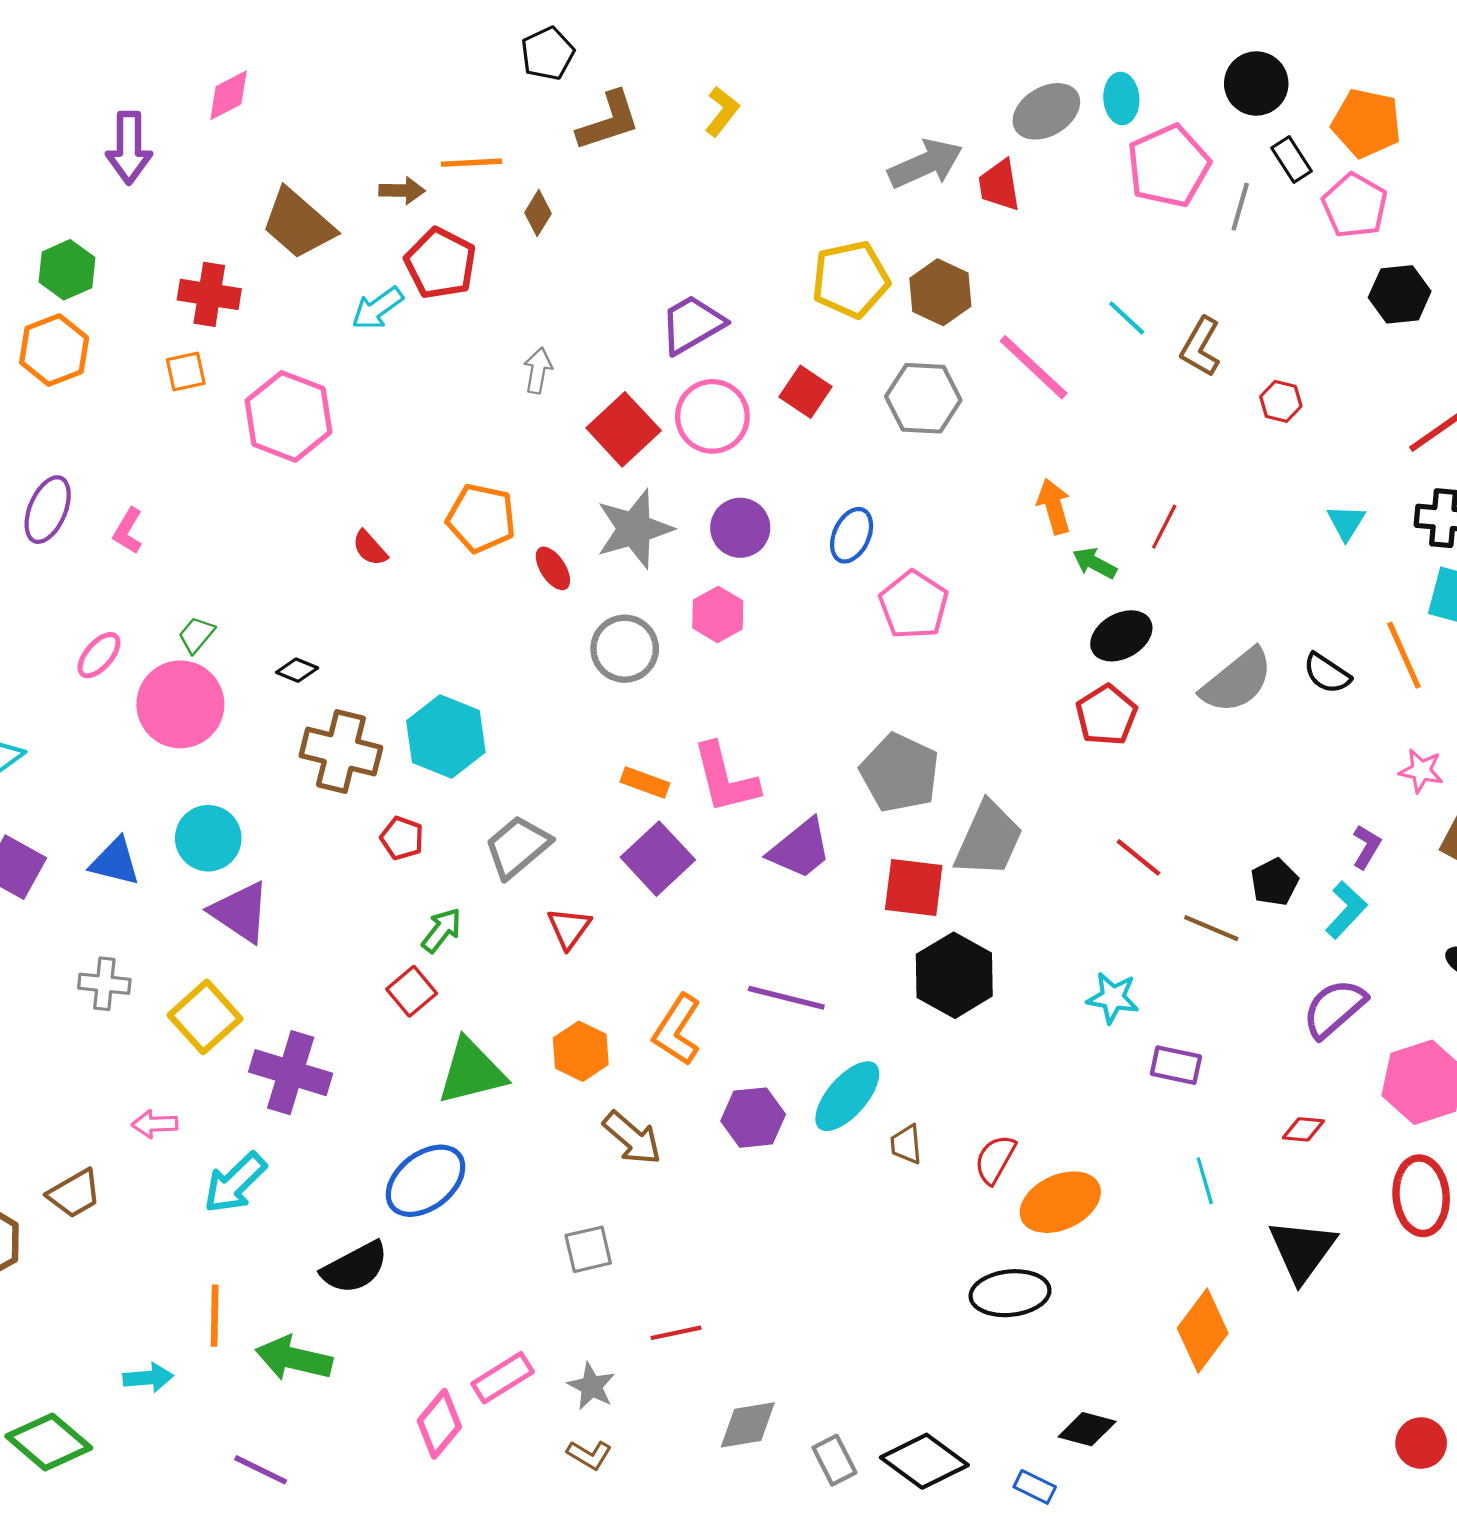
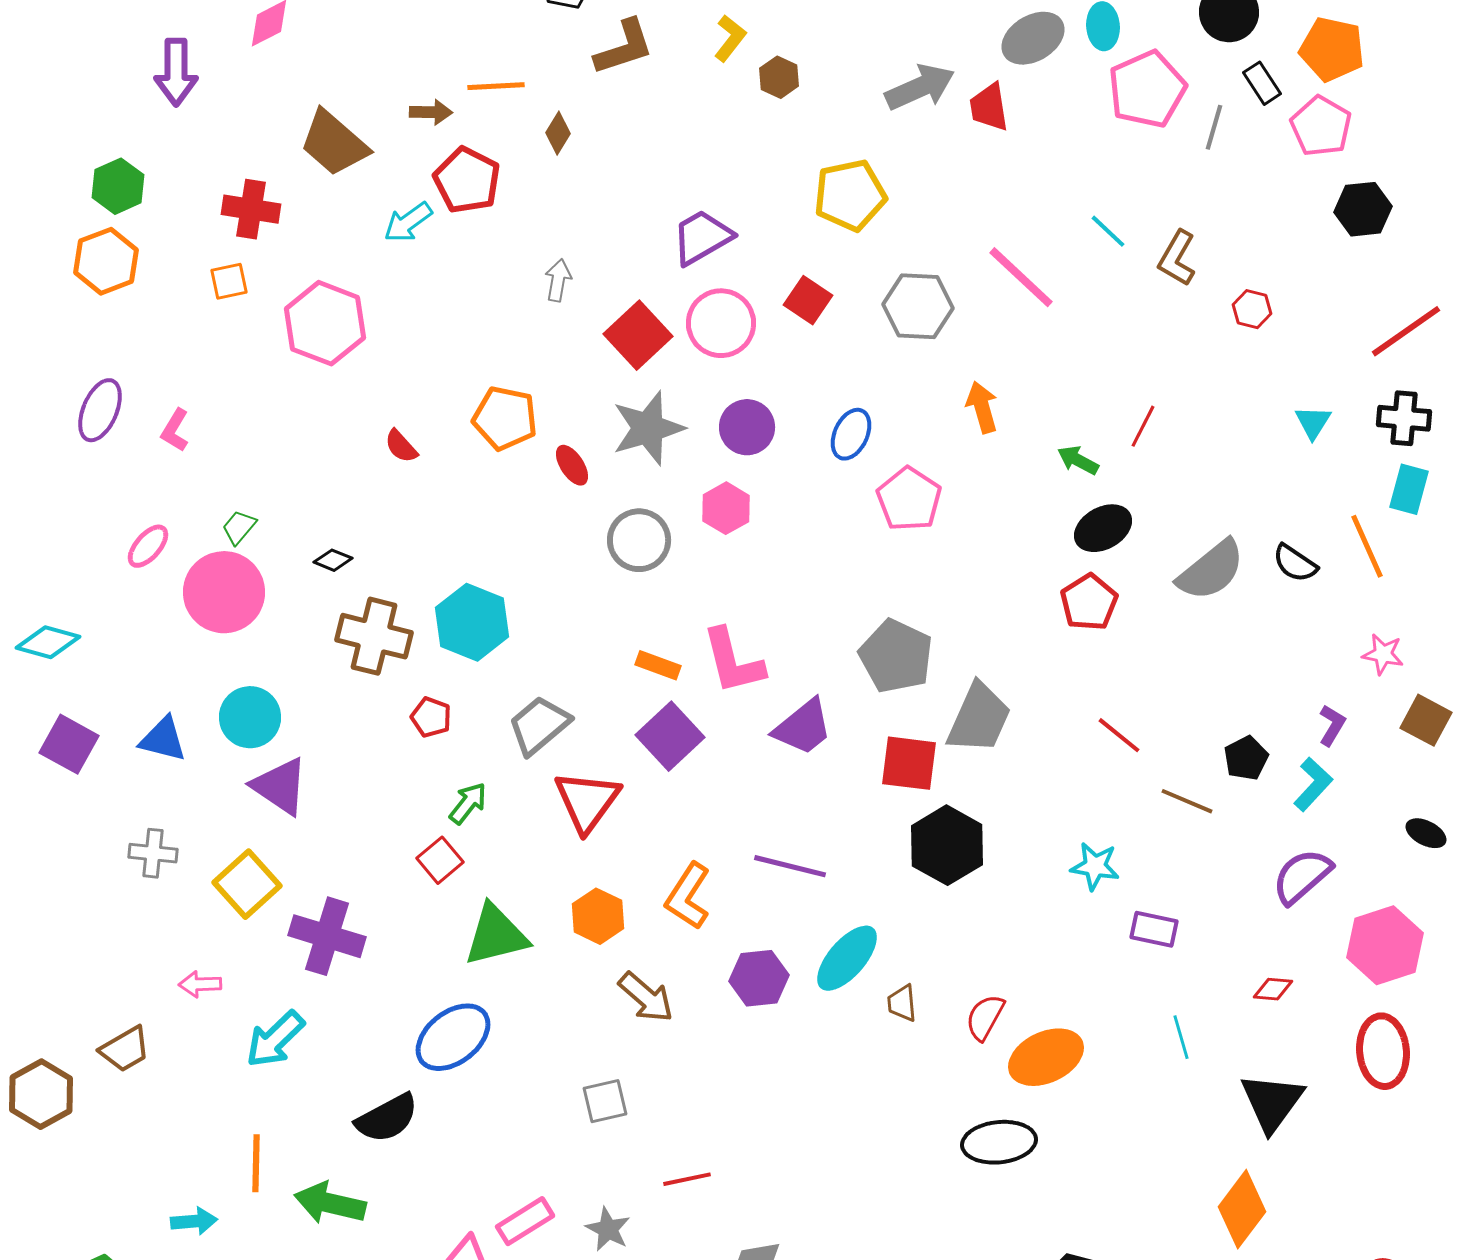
brown hexagon: (940, 292) -> (779, 77), moved, size x0.7
orange arrow: (1054, 506) -> (982, 407), moved
red triangle: (569, 928) -> (587, 801), size x1.6
orange diamond: (1203, 1331) -> (1242, 1209), moved

